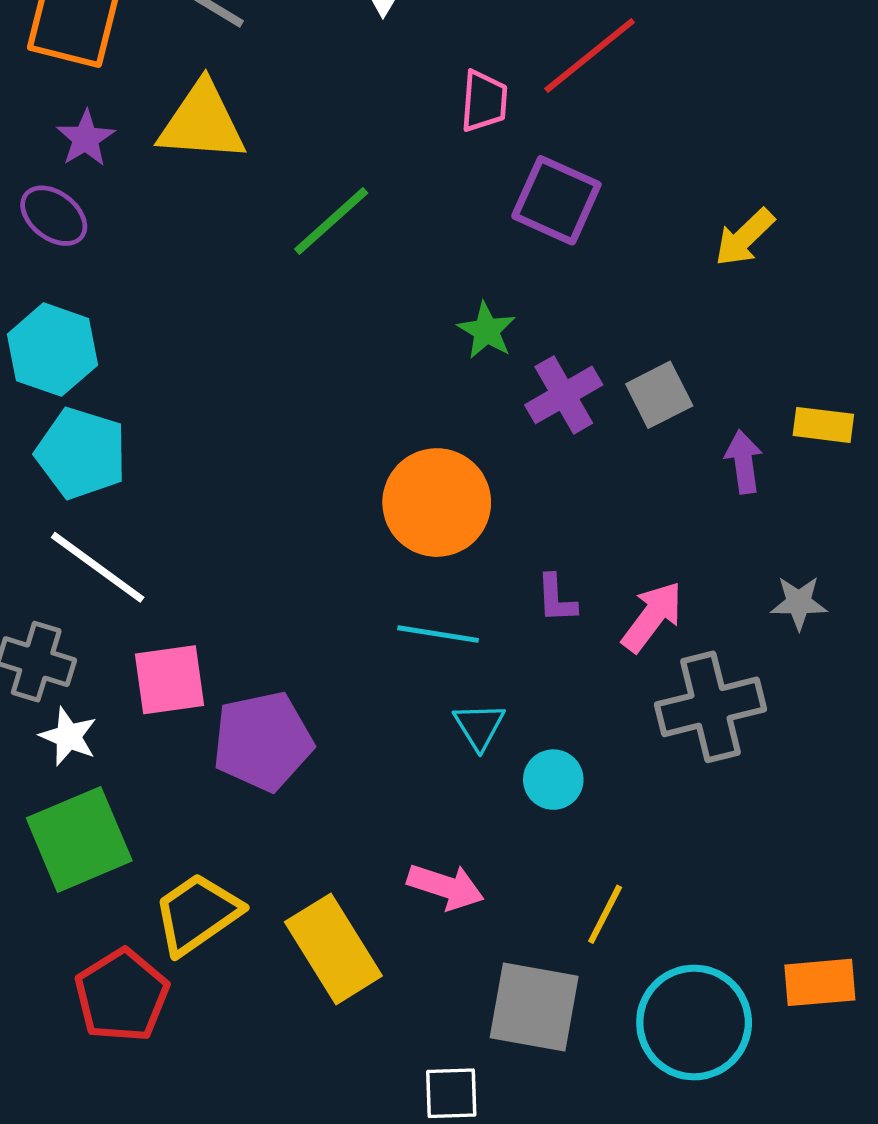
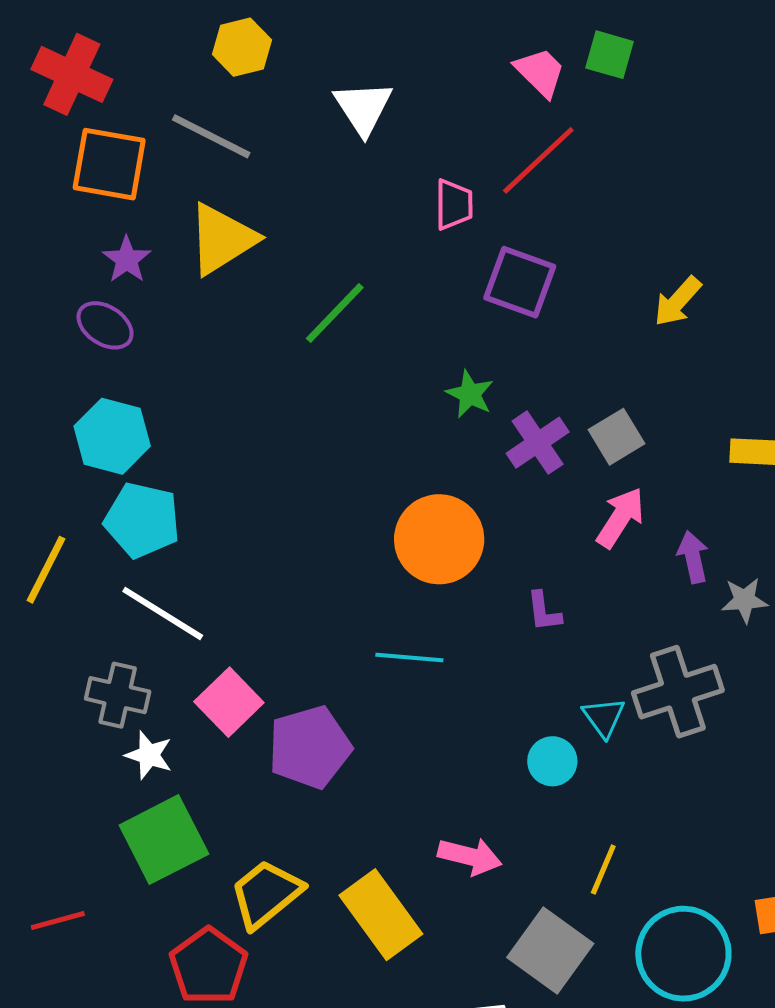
yellow triangle: (202, 122) -> (222, 239), turned -32
purple arrow: (744, 462) -> (693, 557), moved
pink arrow: (652, 617) -> (620, 518), moved
cyan line: (438, 634) -> (409, 657), moved
pink square: (170, 680) -> (229, 702), turned -32
cyan triangle: (479, 726) -> (604, 717), moved
gray square: (534, 1007) -> (550, 950), turned 30

